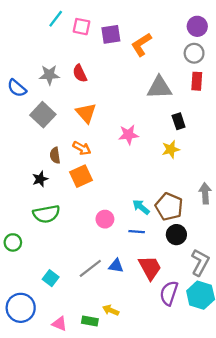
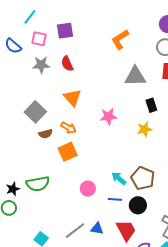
cyan line: (56, 19) -> (30, 17), moved
pink square: (82, 27) -> (39, 39), moved
purple square: (111, 34) -> (65, 31), moved
blue semicircle: (17, 88) -> (13, 46), moved
gray square: (43, 115) -> (35, 112), moved
brown semicircle: (55, 155) -> (46, 134), turned -96
black star: (40, 179) -> (13, 189), moved
black circle: (176, 235) -> (138, 205), moved

